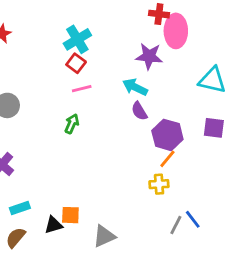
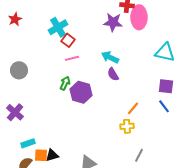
cyan cross: (77, 39) -> (58, 27), moved
purple star: (149, 56) -> (113, 22), moved
purple hexagon: (167, 135) -> (81, 92), moved
orange square: (70, 215) -> (41, 155), moved
blue line: (193, 219) -> (164, 106), moved

